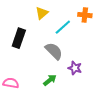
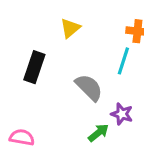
cyan line: (63, 27) -> (123, 61), moved, turned -30
green arrow: (50, 80) -> (98, 133), moved

